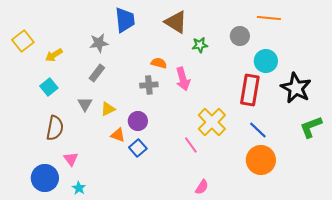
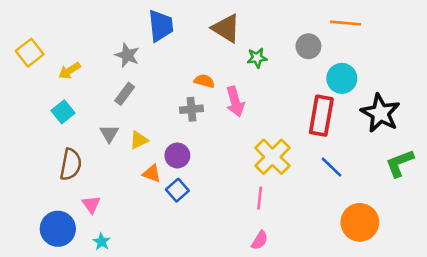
gray star: (99, 43) -> (127, 55), turned 30
pink line: (191, 145) -> (260, 198), moved, turned 42
orange circle: (261, 160) -> (360, 222), moved

